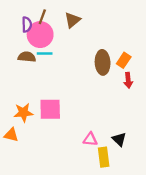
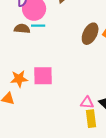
brown ellipse: (103, 62) -> (90, 34), turned 30
pink triangle: (90, 139) -> (87, 103), moved

